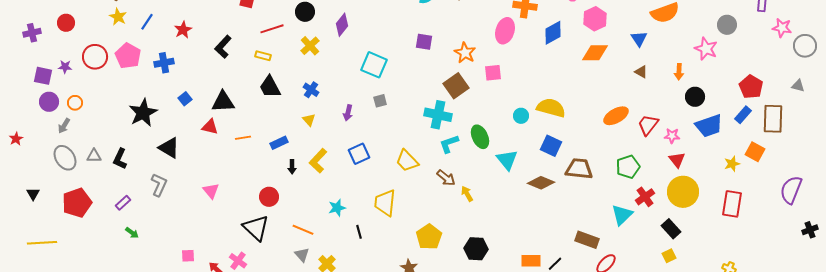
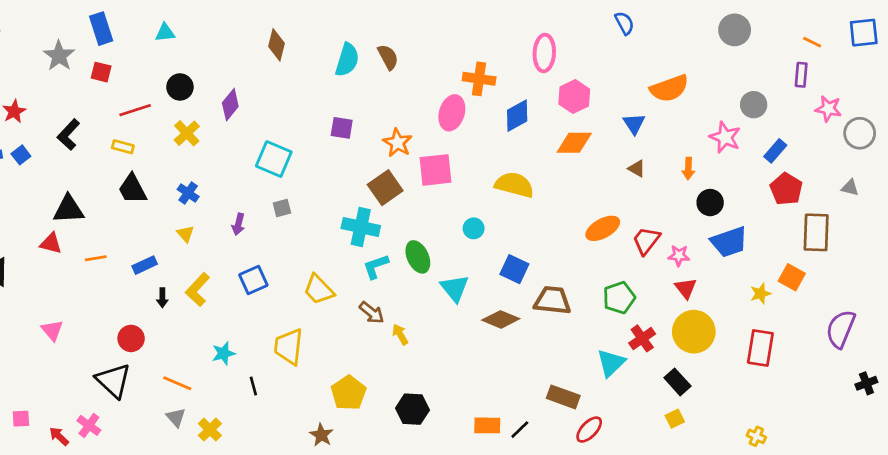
pink square: (493, 73) -> (436, 170), size x1.5
blue square: (185, 99) -> (21, 155), moved
yellow semicircle: (551, 108) -> (514, 185), moved
blue rectangle: (743, 115) -> (775, 151), moved

